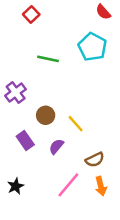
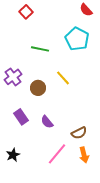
brown circle: (46, 115) -> (38, 88), moved
yellow line: (76, 124) -> (63, 78), moved
purple semicircle: (56, 147) -> (47, 122), turned -80

